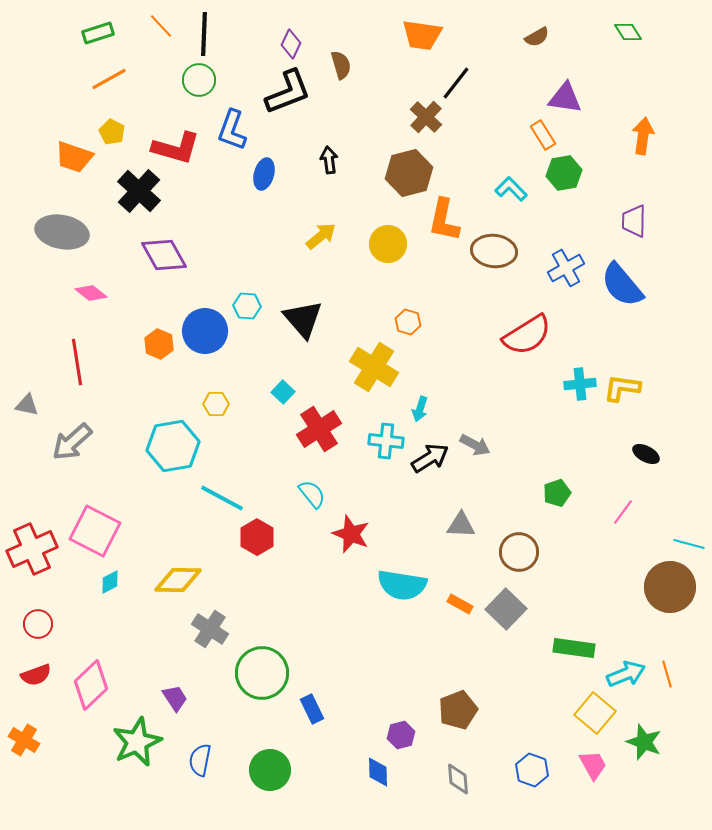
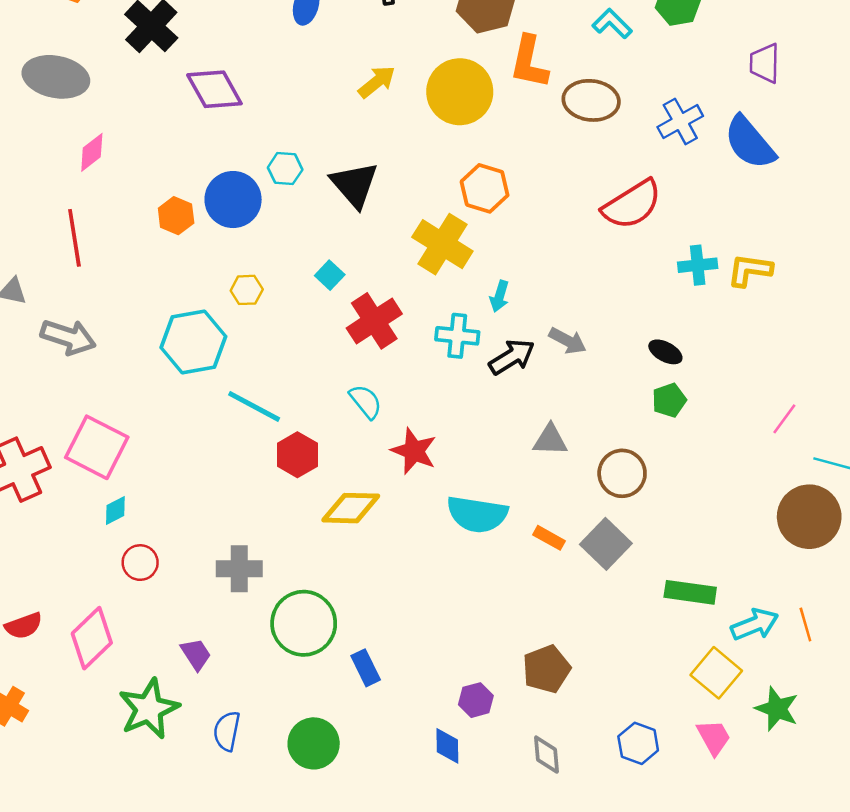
yellow circle: (388, 244) -> (460, 92), size x1.4
purple diamond: (164, 255) -> (214, 89), moved
pink diamond: (91, 293) -> (92, 152), turned -76
orange hexagon: (408, 322) -> (485, 188), size x1.5
gray arrow: (72, 442) -> (68, 337), turned -120
black ellipse: (646, 454) -> (665, 352), moved
pink line: (623, 512) -> (784, 419), moved
yellow diamond: (178, 580) -> (351, 508), moved
red circle: (38, 624) -> (140, 563), moved
gray cross: (210, 629) -> (239, 569), turned -33

